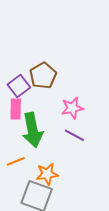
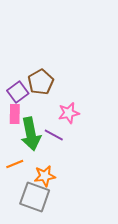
purple line: (74, 135) -> (54, 135), moved

